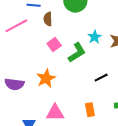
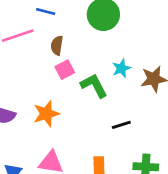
brown semicircle: (48, 19) -> (57, 45), moved
green L-shape: (77, 53) -> (94, 86), turned -95

